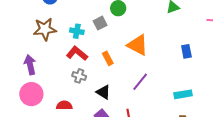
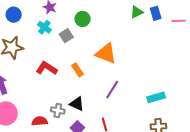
cyan cross: (77, 31) -> (44, 27), moved, turned 32
blue rectangle: (186, 51) -> (156, 13), moved
gray cross: (79, 76) -> (58, 110), moved

